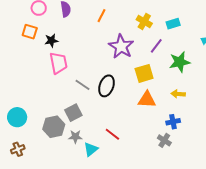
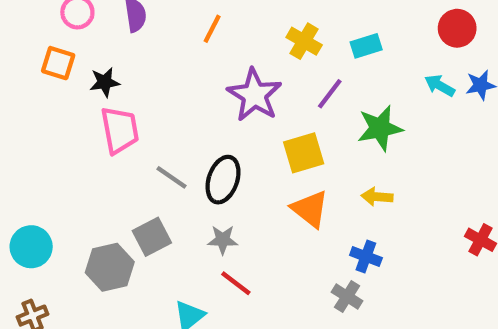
orange triangle: (147, 100) -> (310, 209), turned 36
blue cross: (173, 122) -> (366, 256), turned 32
gray star: (75, 137) -> (223, 240), moved

